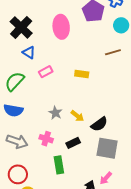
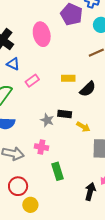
yellow arrow: (77, 116) -> (83, 127), moved
black semicircle: (99, 124) -> (88, 89), moved
black rectangle: (73, 143) -> (65, 114), moved, turned 40

